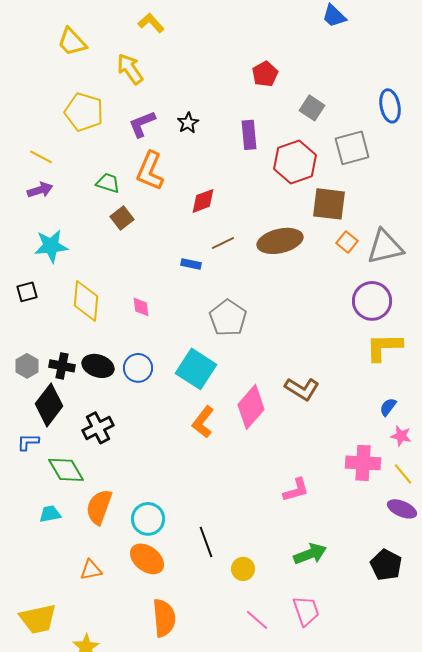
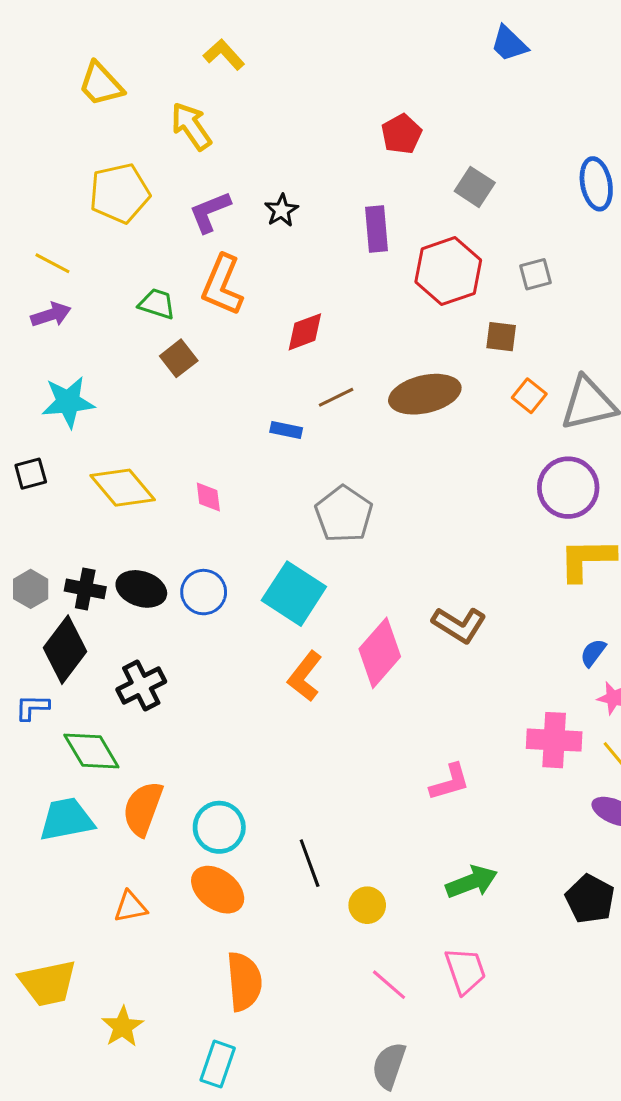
yellow pentagon: (84, 112) -> (119, 193), turned -30
gray square: (352, 148) -> (535, 274), moved, size x0.6
brown square: (329, 204) -> (501, 337), size x0.6
yellow diamond: (86, 301) -> (123, 488), turned -45
cyan trapezoid: (50, 514) -> (67, 820), size x1.6

